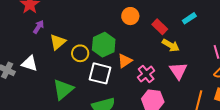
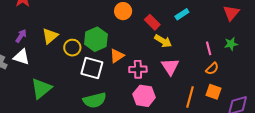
purple arrow: (39, 27) -> (21, 36), moved
pink cross: (146, 74) -> (138, 69), turned 36
green triangle: (63, 89) -> (41, 88), moved

